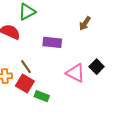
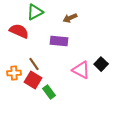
brown arrow: (85, 23) -> (70, 18), moved, turned 32
green rectangle: (42, 96) -> (49, 92), turned 32

